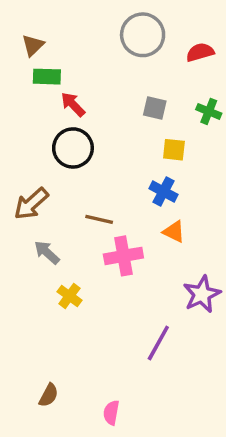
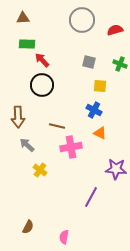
brown triangle: (33, 45) -> (23, 18), moved, turned 40
brown arrow: (31, 204) -> (18, 117), turned -50
purple star: (202, 294) -> (116, 169), turned 30

